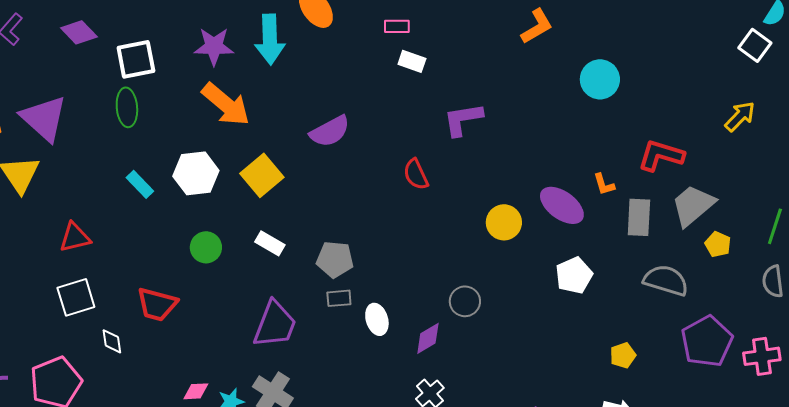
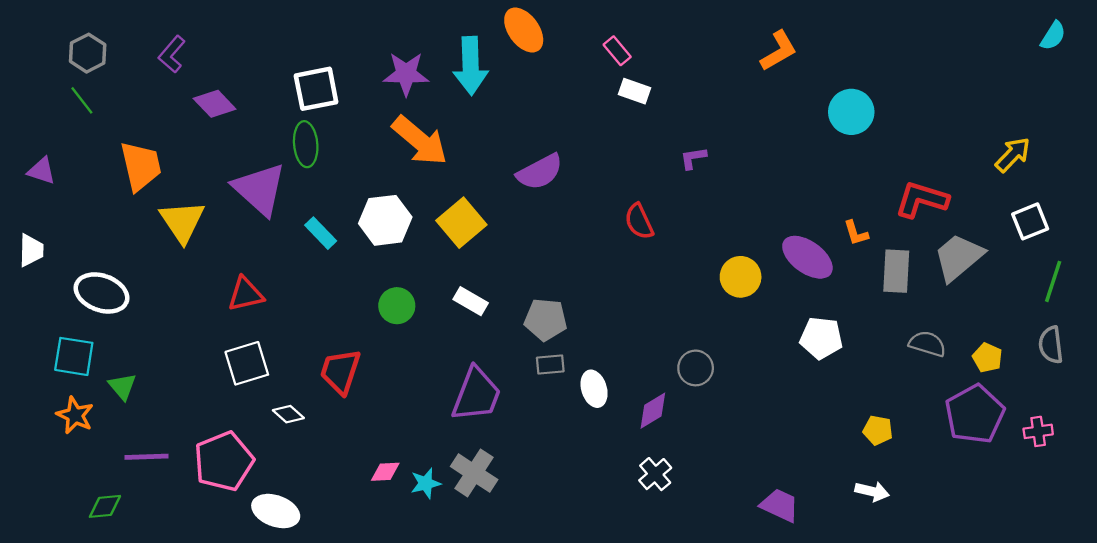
pink rectangle: (397, 26) -> (617, 51), turned 50
purple diamond: (79, 32) -> (215, 104), moved
white square: (755, 45) -> (1030, 221), moved, turned 32
purple triangle: (44, 118) -> (260, 189), moved
purple L-shape: (463, 119) -> (693, 158), size x0.6
yellow pentagon: (718, 244) -> (987, 358), moved
white pentagon: (574, 275) -> (821, 338), turned 30
gray semicircle: (666, 280) -> (927, 344), size x0.7
red trapezoid: (157, 304) -> (340, 371), turned 93
white diamond: (112, 341) -> (288, 414), turned -40
yellow pentagon: (623, 355) -> (878, 430), turned 30
pink cross: (762, 356) -> (1038, 431), size x0.7

